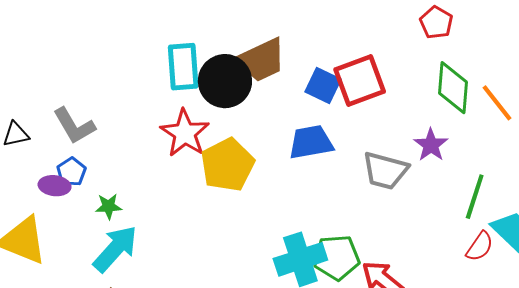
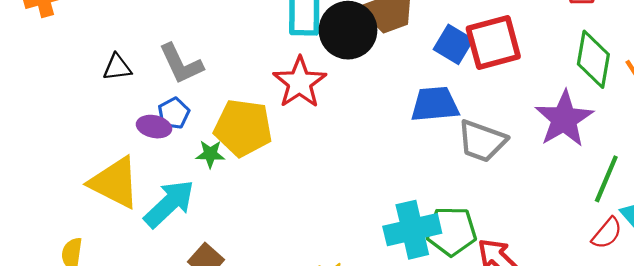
purple star: (431, 145) -> (564, 119), size x1.6
yellow pentagon: (227, 165) -> (243, 128), moved, turned 30
gray trapezoid: (385, 171) -> (482, 141), moved
cyan arrow: (115, 249) -> (169, 204), moved

